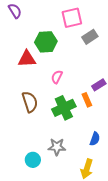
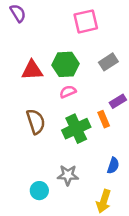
gray rectangle: (90, 37) -> (108, 62), moved
green hexagon: (46, 42) -> (66, 64), moved
pink semicircle: (57, 77) -> (68, 92), turned 40

